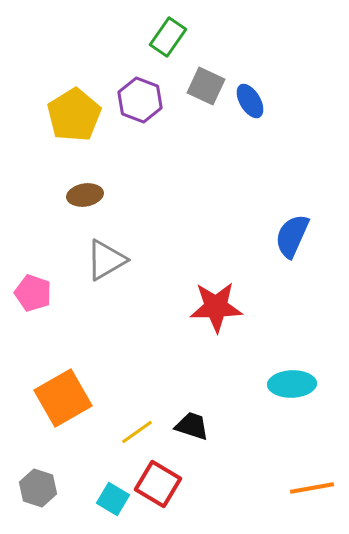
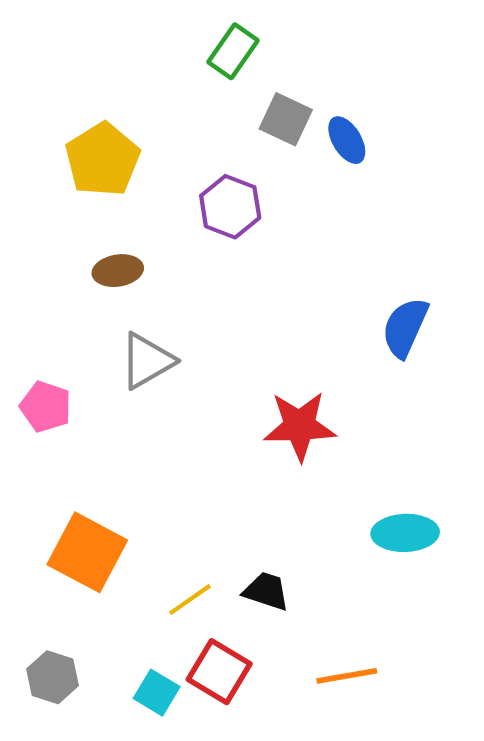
purple hexagon: (140, 100) -> (230, 207), moved
orange square: (63, 398) -> (87, 552), turned -32
orange line: (312, 488) -> (347, 676), moved

